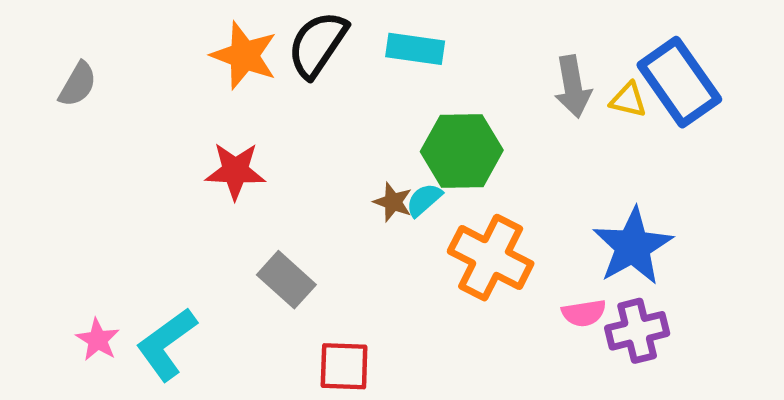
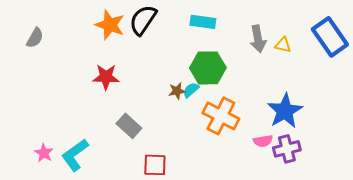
cyan rectangle: (415, 49) -> (203, 22), moved
blue rectangle: (679, 82) -> (330, 37), moved
brown star: (393, 202) -> (177, 91), turned -30

